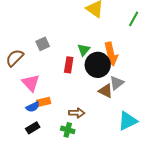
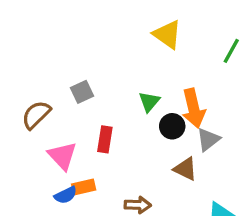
red rectangle: (69, 65) -> (105, 139), moved
black circle: (98, 65) -> (172, 126), size x0.6
gray triangle: (117, 83) -> (208, 139), moved

